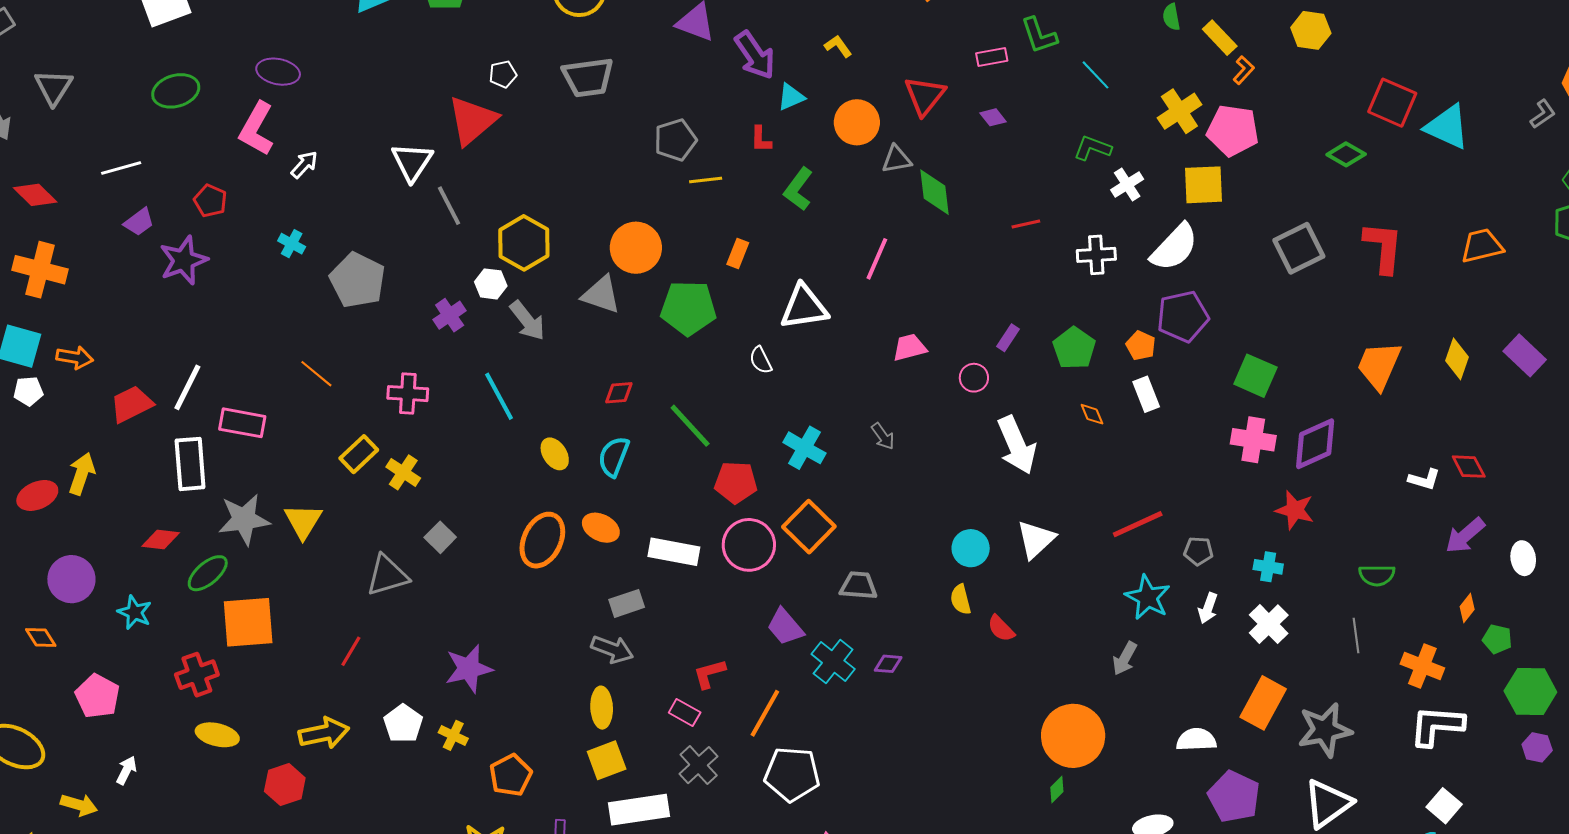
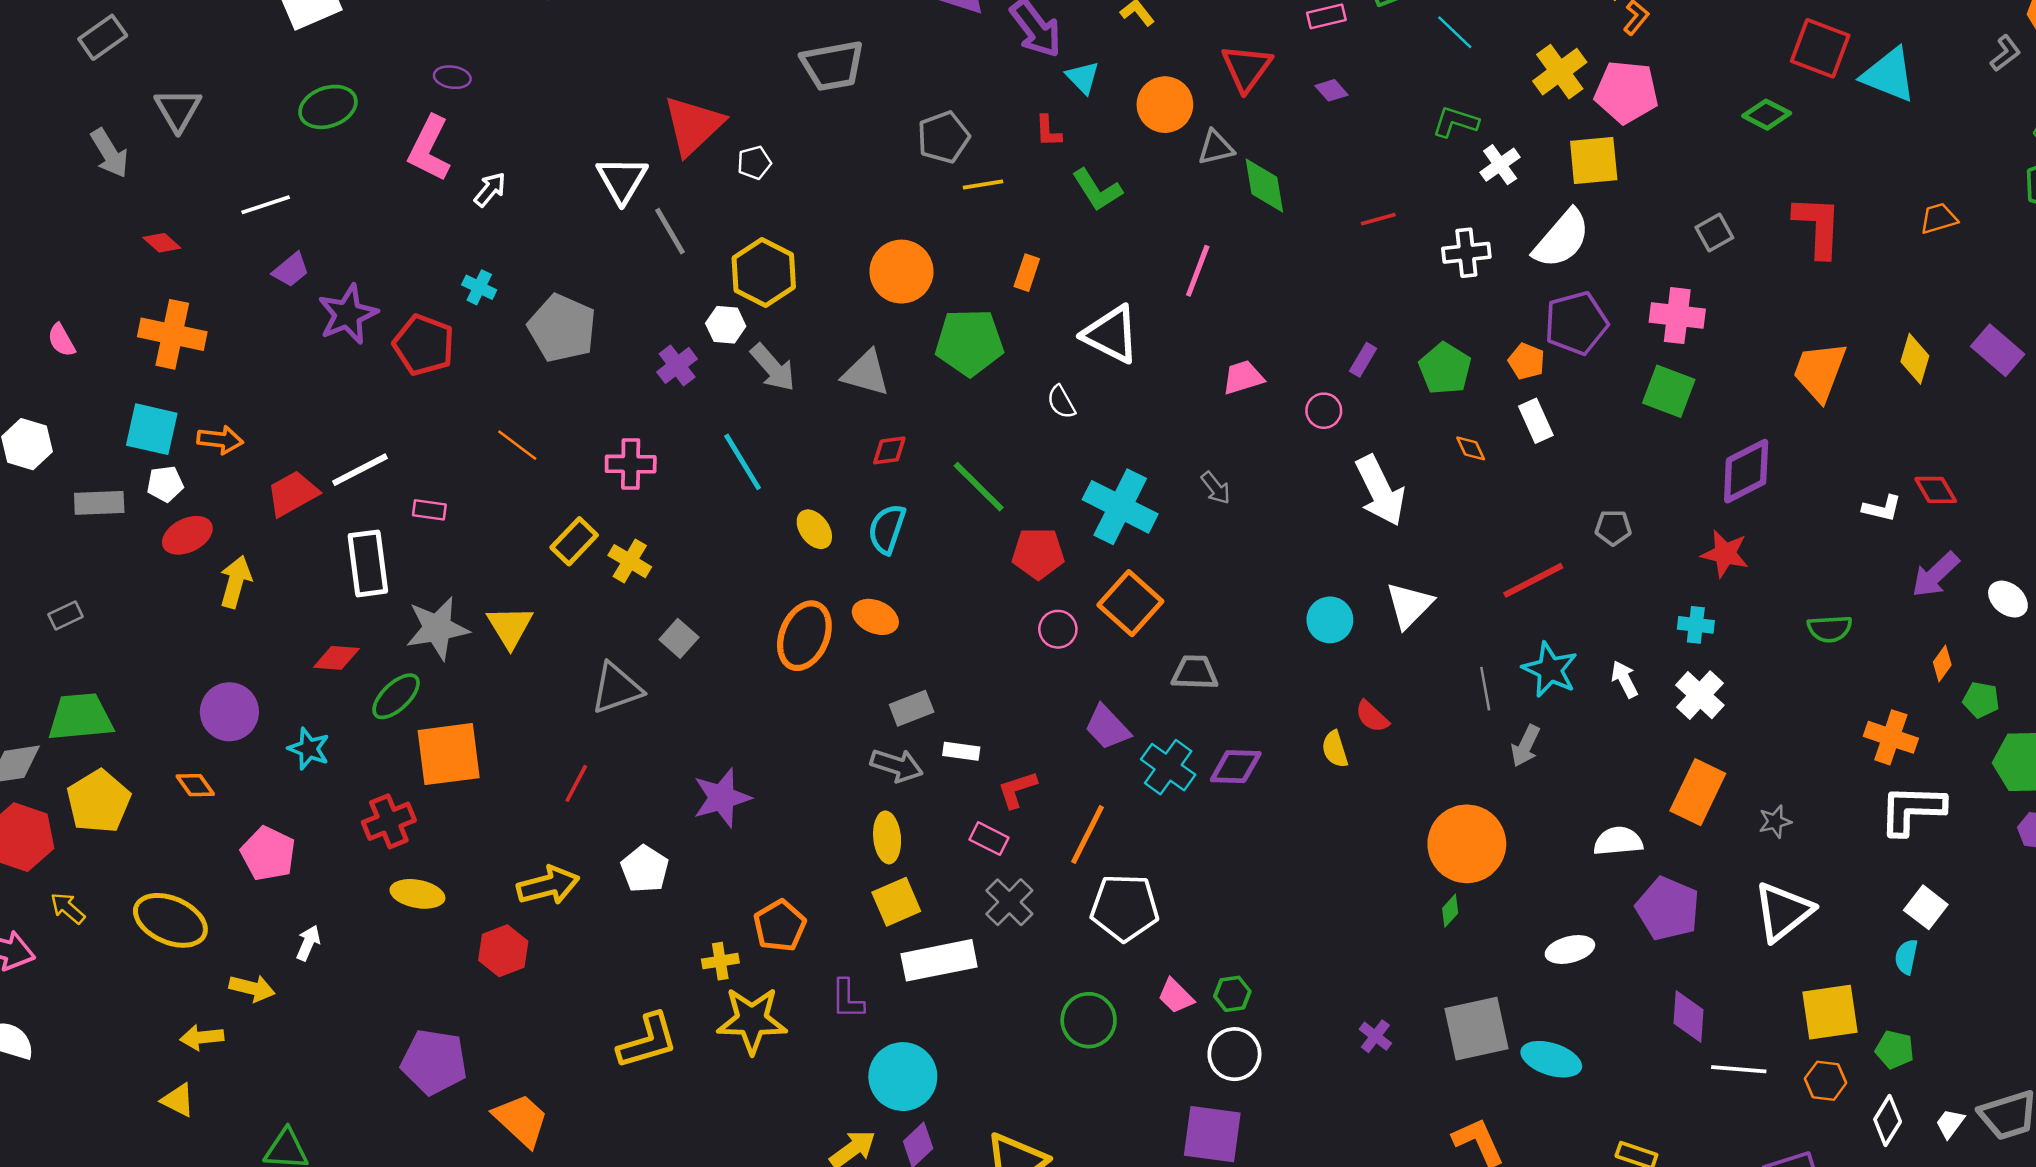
purple ellipse: (278, 72) -> (452, 77), size x0.7
white pentagon: (503, 74) -> (754, 163), moved
cyan triangle: (791, 97) -> (1083, 77), turned -48
green L-shape: (798, 189) -> (1097, 190), turned -66
red diamond: (35, 195) -> (162, 243), size x0.7
red pentagon: (210, 201) -> (424, 345), moved, size x1.5
orange trapezoid: (1482, 246) -> (1939, 219), size x0.7
gray square: (1299, 248) -> (1714, 233), size x0.6
gray triangle: (601, 295) -> (866, 373), moved
white triangle: (804, 307) -> (1111, 334), turned 38
white line: (187, 387) -> (360, 470), turned 39
pink rectangle: (242, 423) -> (429, 510), size x0.6
pink cross: (1253, 440) -> (1677, 316), moved
cyan cross: (804, 448) -> (1120, 507), size x1.4
red ellipse: (37, 495) -> (187, 535), moved
pink circle: (749, 545) -> (1058, 629), size x0.6
gray pentagon: (1198, 551) -> (1613, 528), moved
white rectangle: (674, 552) -> (961, 751), moved, size x0.6
white ellipse: (1523, 558) -> (2008, 599), turned -40
yellow semicircle: (961, 599) -> (1335, 749), moved
white arrow: (1208, 608) -> (1624, 679), turned 136
gray line: (1356, 636) -> (1485, 689), moved
purple diamond: (888, 664) -> (1236, 767), size x1.5
gray star: (1325, 730) -> (1775, 822), size x0.5
yellow cross: (453, 735) -> (720, 961), moved, turned -32

